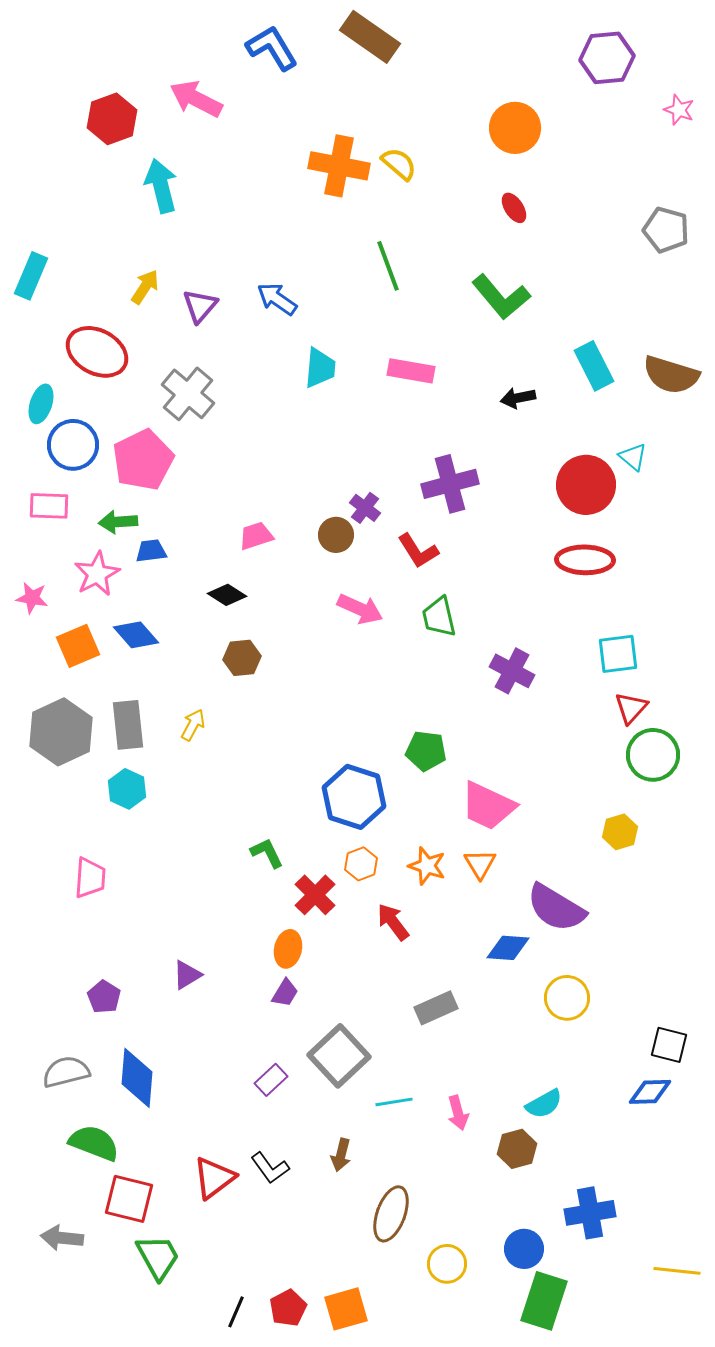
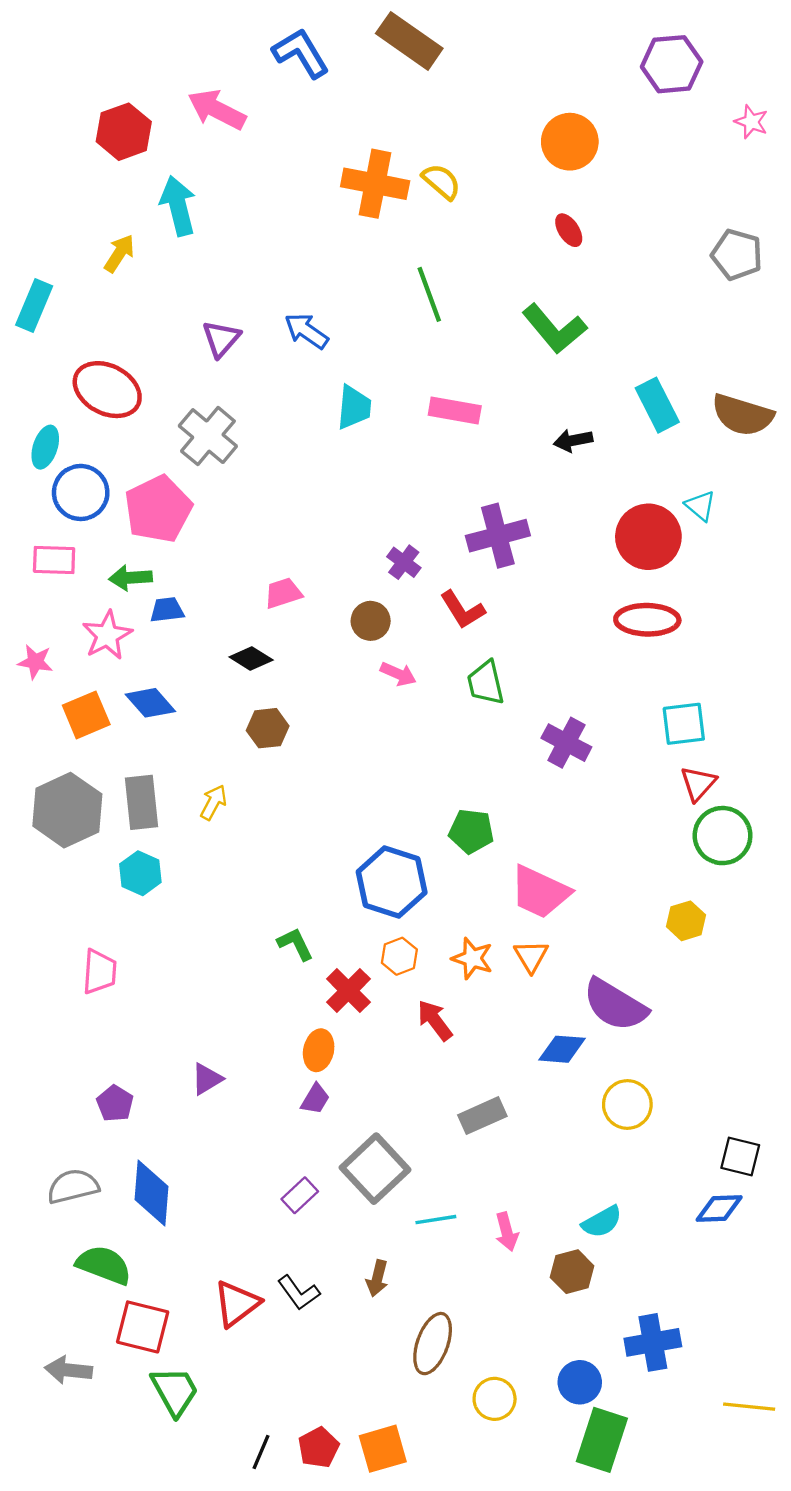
yellow arrow: (145, 287) -> (119, 253), moved
brown circle: (336, 535) -> (371, 621), moved
pink arrow: (360, 609) -> (398, 674), size x0.7

